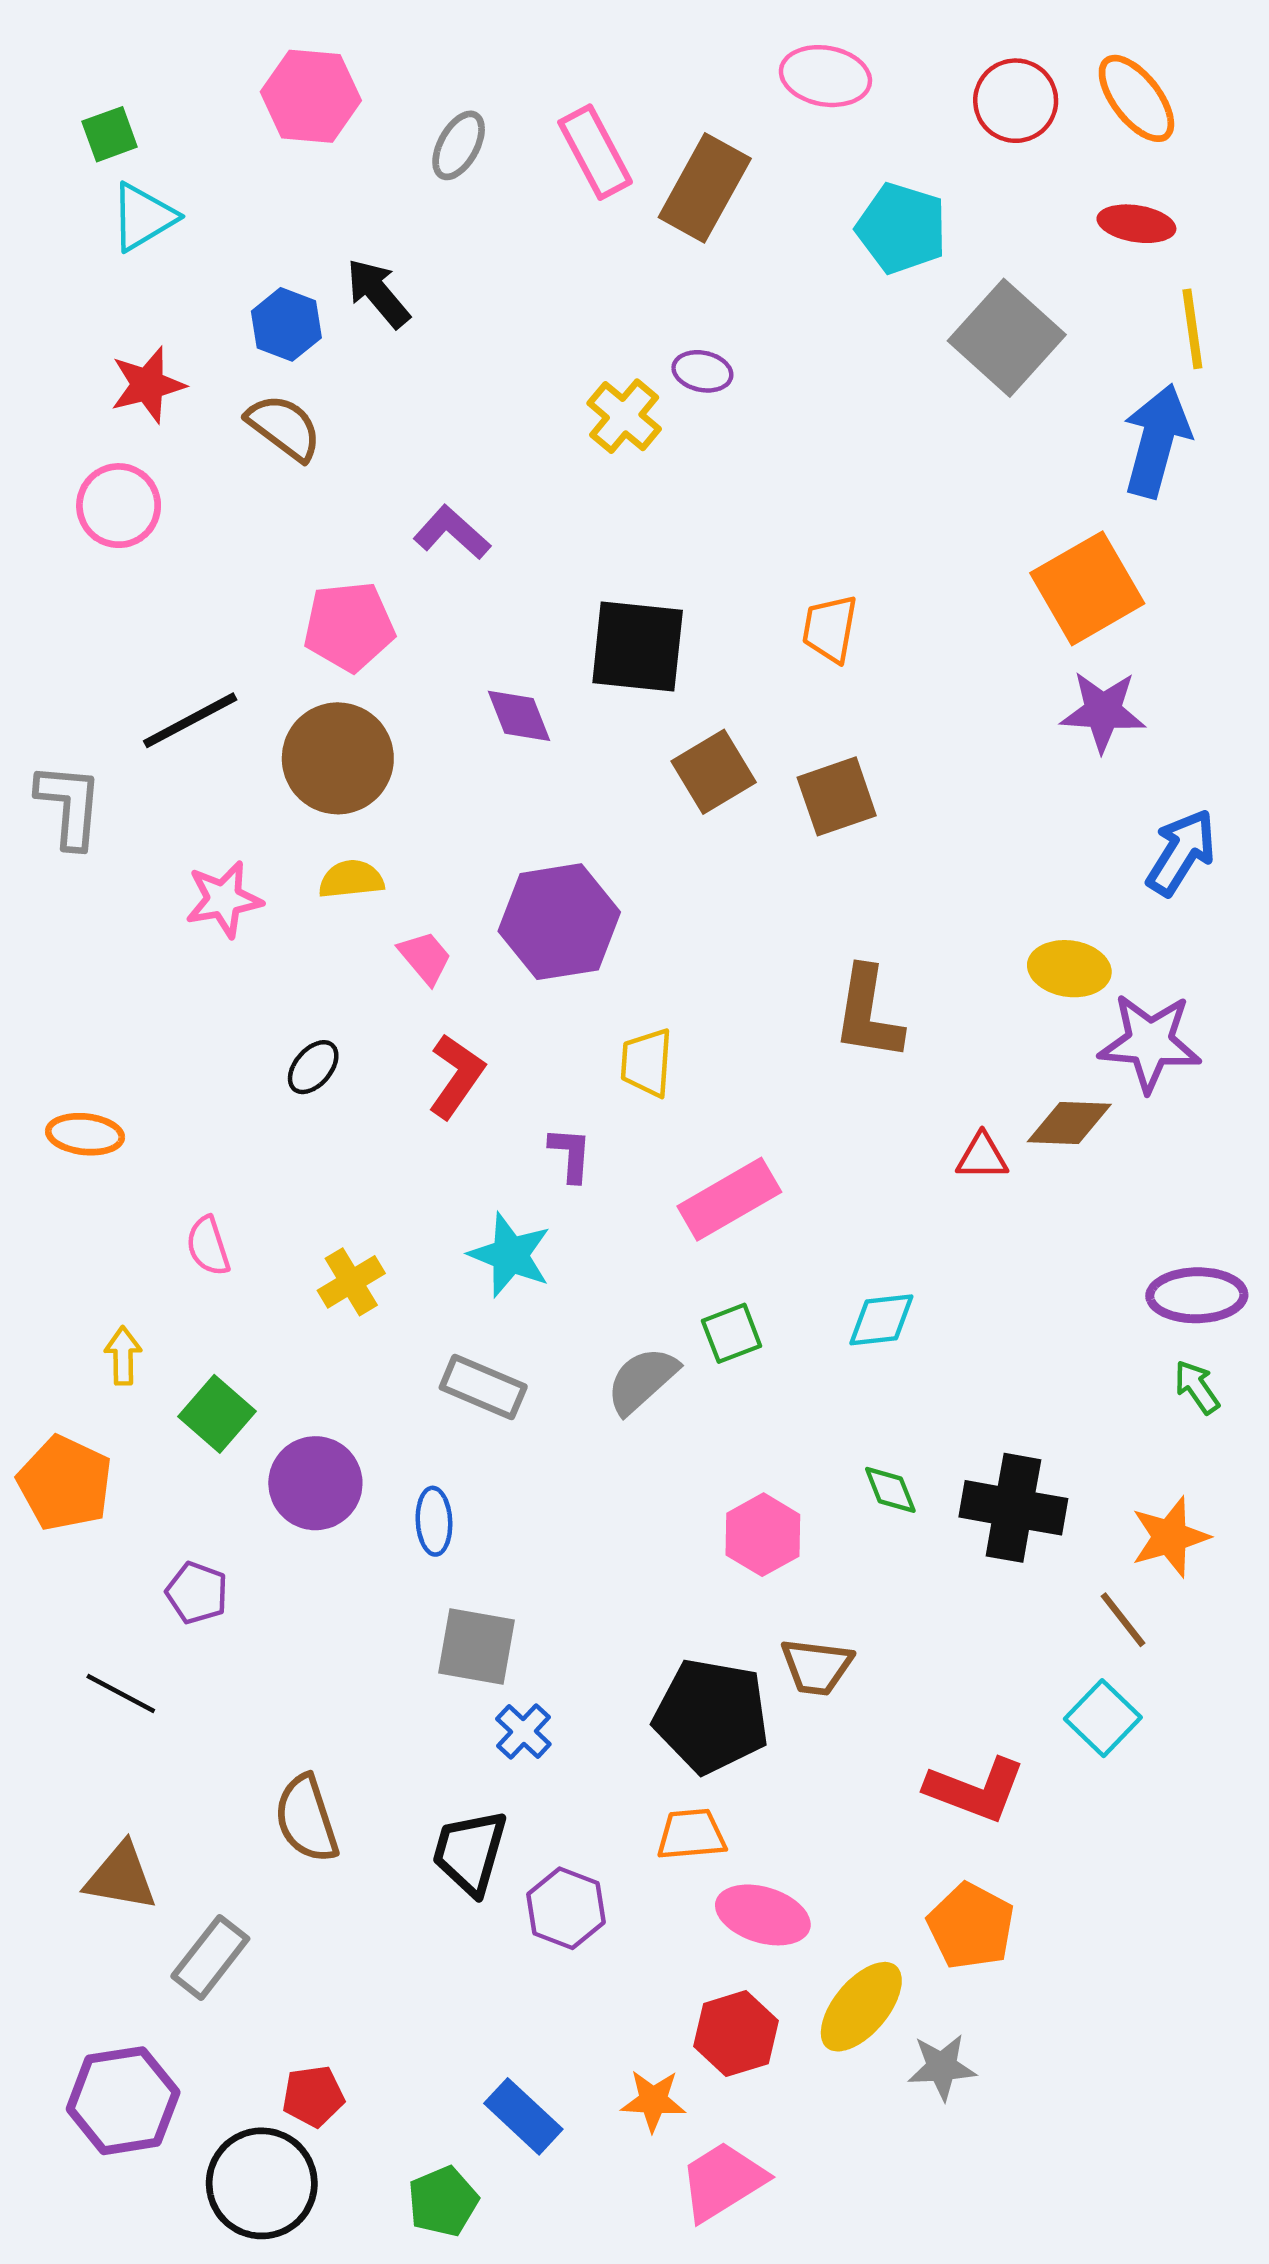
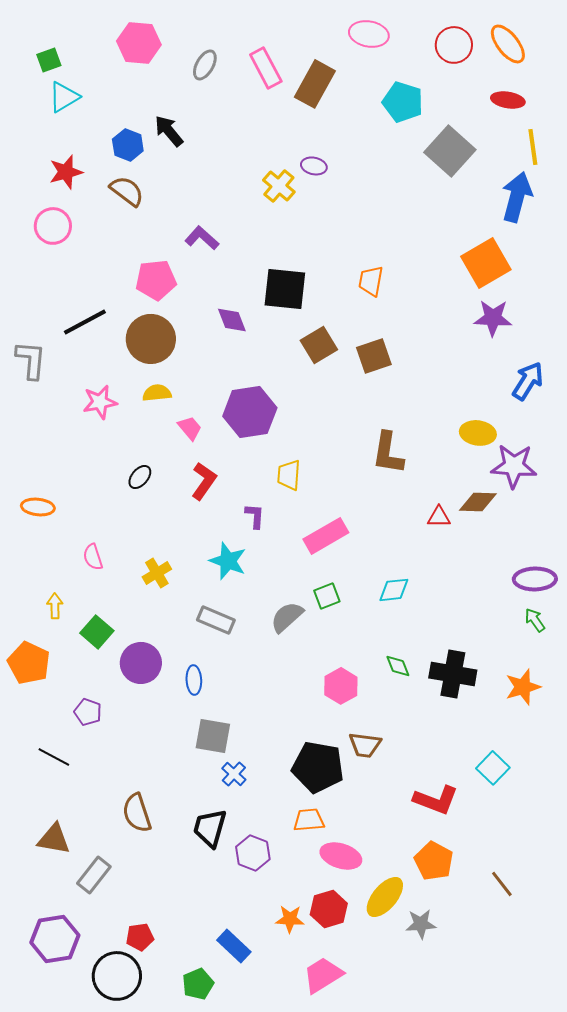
brown line: (1123, 1620) -> (502, 884), moved
orange star: (653, 2101) -> (290, 919), moved

